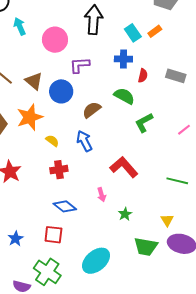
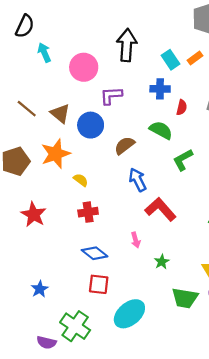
blue arrow: (84, 141) -> (138, 180), moved
red square: (53, 235) -> (99, 284), moved

